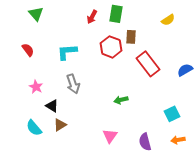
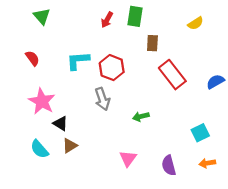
red hexagon: (111, 47) -> (112, 68), moved
gray arrow: (73, 84) -> (102, 99), moved
pink star: (36, 87) -> (42, 101), size x1.6

